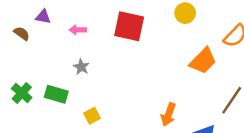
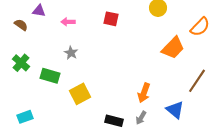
red square: (129, 26) -> (111, 19), size x0.6
green cross: (22, 93) -> (21, 63), moved
yellow square: (92, 116) -> (80, 94), size x1.5

